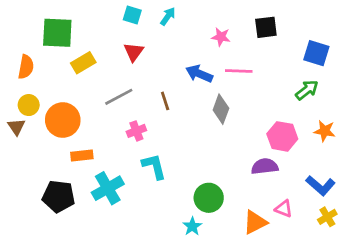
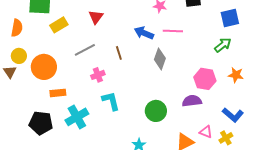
blue square: (316, 53) -> (230, 18), turned -30
green circle: (209, 198) -> (156, 111), moved
yellow cross: (327, 217) -> (226, 138), moved

